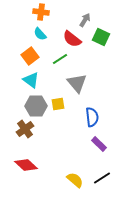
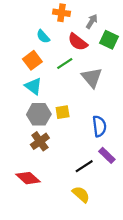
orange cross: (41, 12) -> (62, 13), moved
gray triangle: (77, 83) -> (92, 78), moved
brown cross: (25, 129) -> (40, 141), moved
black line: (102, 178) -> (84, 166), moved

